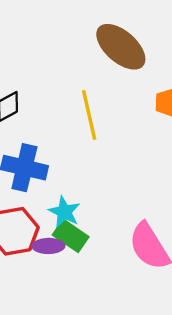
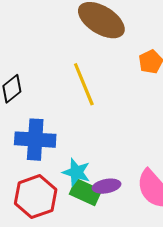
purple ellipse: (48, 246) -> (107, 186), moved

